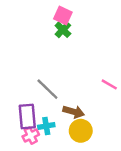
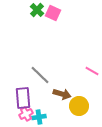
green cross: (63, 30) -> (37, 10), moved
cyan cross: (46, 126) -> (39, 117), moved
yellow circle: (81, 131) -> (79, 106), moved

